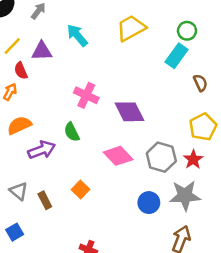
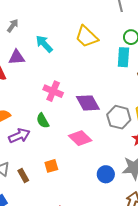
yellow trapezoid: (131, 28) -> (87, 37), turned -105
cyan rectangle: (177, 56) -> (123, 57), turned -30
gray hexagon: (161, 157) -> (119, 117), moved
orange square: (81, 190) -> (51, 166), turned 32

